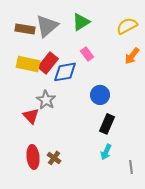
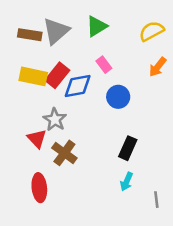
blue circle: (100, 95) -> (118, 97), moved
brown cross: (54, 158) -> (64, 153), moved, size x1.5

